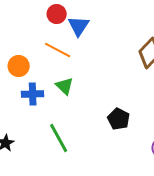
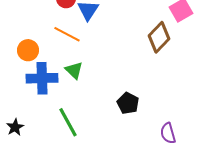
blue cross: (33, 94) -> (42, 78), size x1.4

